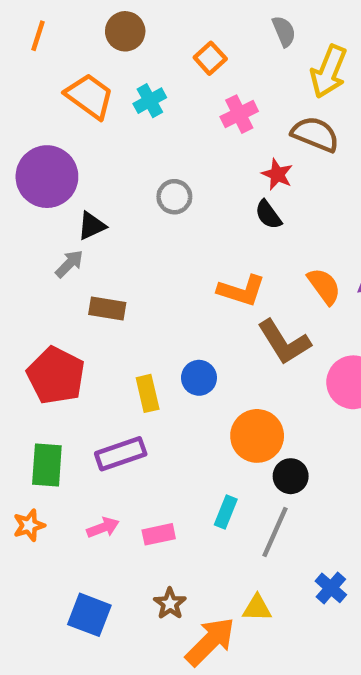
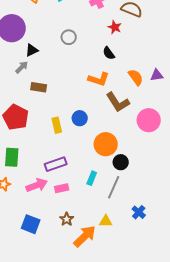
black semicircle: (268, 215) -> (109, 53), moved
purple rectangle: (121, 454) -> (56, 164), moved
pink arrow: (103, 528) -> (37, 185), size x1.5

